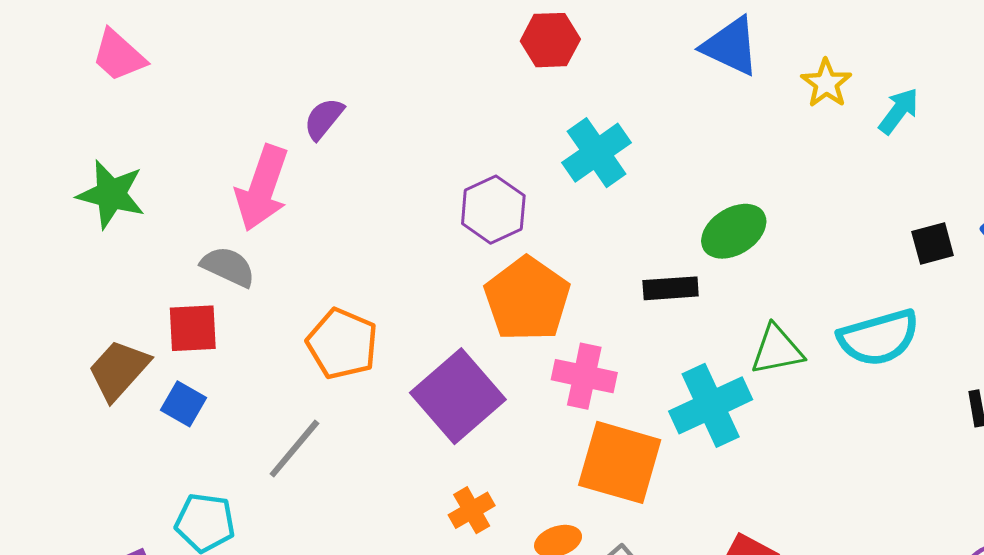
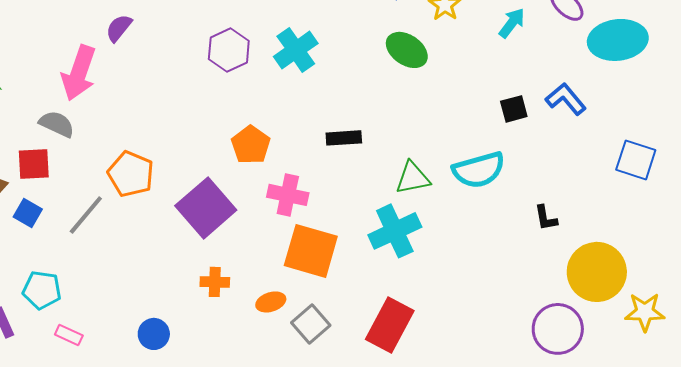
cyan arrow: (899, 111) -> (512, 23), moved
purple hexagon: (493, 210) -> (229, 50), moved
green ellipse: (734, 231) -> (407, 50), moved, turned 66
orange pentagon: (527, 299) -> (251, 145), size x0.7
cyan cross: (711, 405) -> (395, 231), moved
gray line: (294, 449) -> (86, 215), moved
orange cross: (472, 510) -> (215, 282), turned 32

